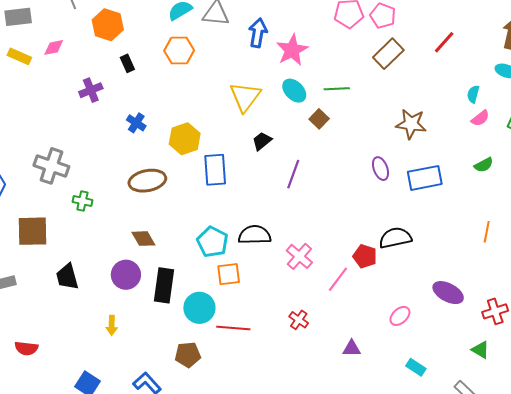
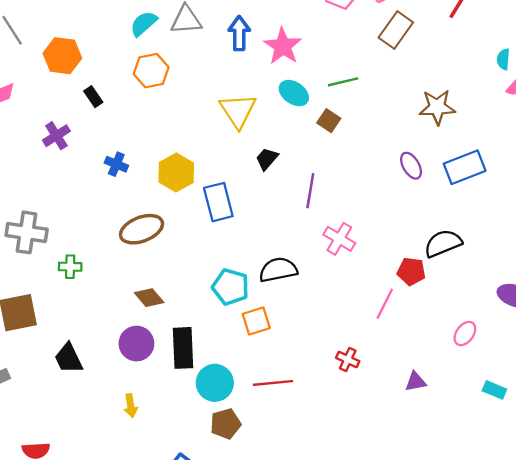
pink cross: (299, 256) -> (339, 239), moved
cyan circle: (199, 308) -> (215, 383), moved

